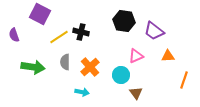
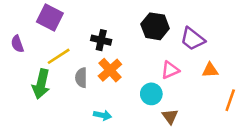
yellow line: (59, 37) -> (59, 56), moved
green arrow: (33, 67) -> (41, 84), turned 95
orange cross: (90, 67) -> (110, 70), moved

